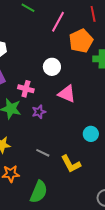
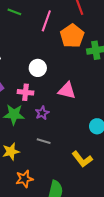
white circle: (52, 67) -> (38, 68), moved
gray line: (43, 153) -> (44, 141), moved

